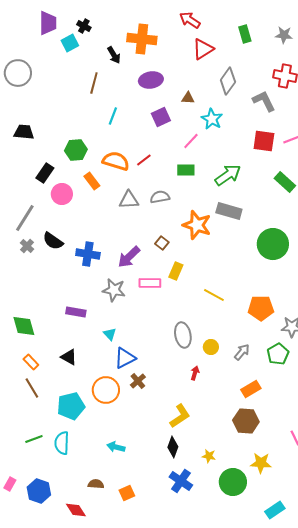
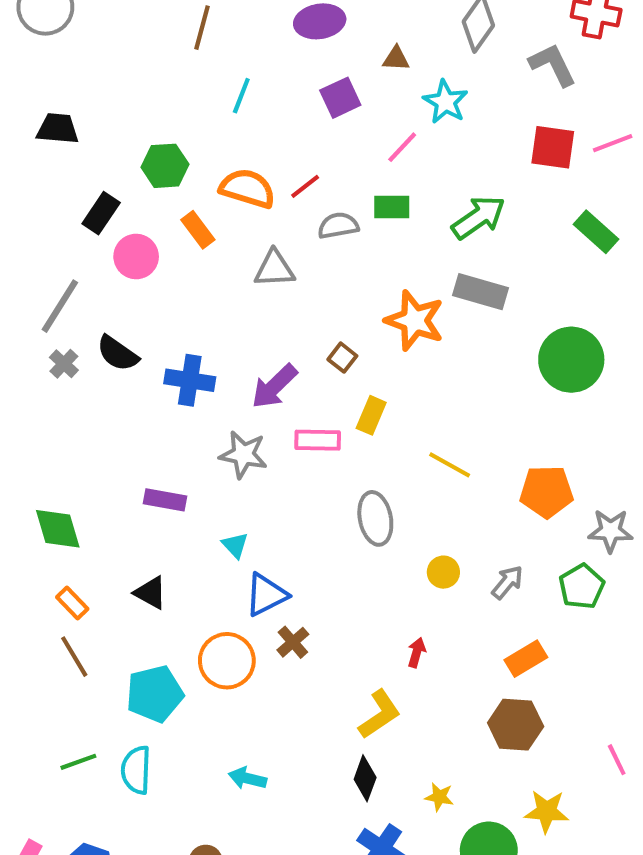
gray semicircle: (160, 197) -> (338, 226), moved
gray ellipse: (183, 335) -> (375, 518), moved
red arrow: (195, 373) -> (417, 652), moved

